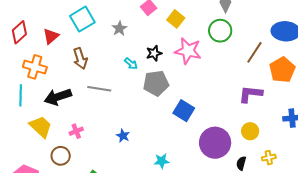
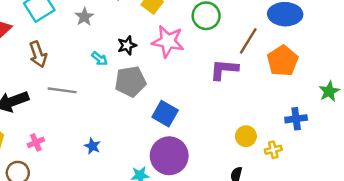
purple L-shape: (250, 94) -> (224, 70), moved
purple circle: (215, 143) -> (169, 156), moved
yellow cross: (269, 158) -> (273, 150), moved

